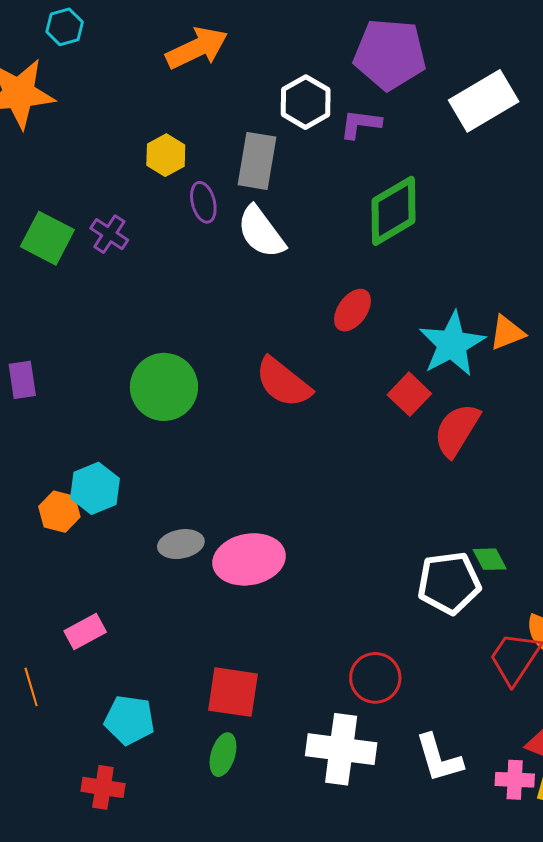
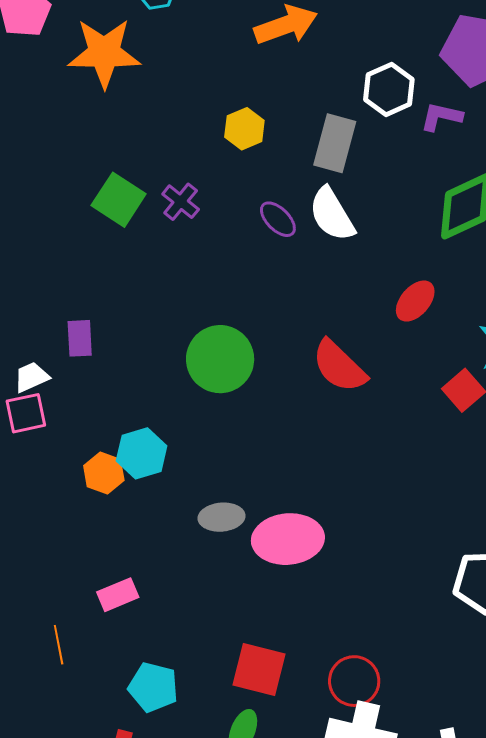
purple ellipse: (203, 202) -> (278, 219), moved, turned -36
red circle: (375, 678) -> (354, 681), moved

